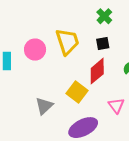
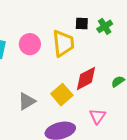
black square: (103, 43) -> (82, 24), moved

